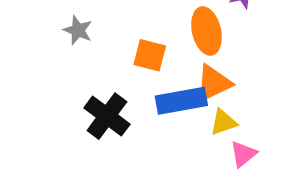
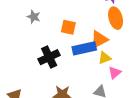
orange ellipse: (206, 31) -> (116, 18), moved
black cross: (107, 116) -> (49, 57), turned 30

